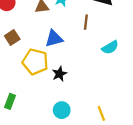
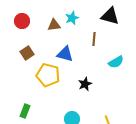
blue triangle: (54, 39) -> (65, 54), turned 30
black star: (59, 74) -> (85, 84), moved

